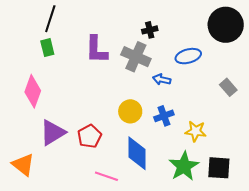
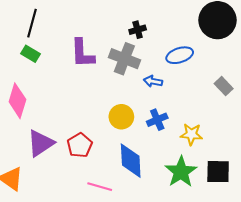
green rectangle: (47, 48) -> (30, 54), turned -42

